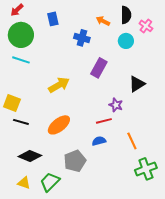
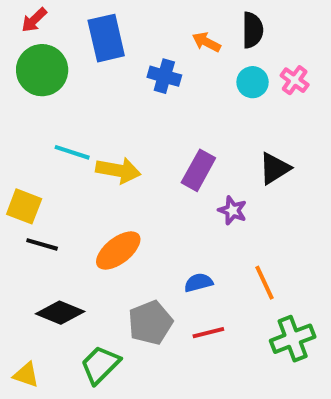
blue rectangle: (53, 19) -> (106, 38), size x1.6
pink cross: (146, 26) -> (295, 80), moved
cyan line: (21, 60) -> (72, 152), moved
purple rectangle: (99, 68) -> (198, 170), moved
yellow arrow: (59, 85) -> (118, 170), turned 40
red line: (104, 121) -> (208, 333), moved
yellow triangle: (24, 183) -> (26, 375), moved

